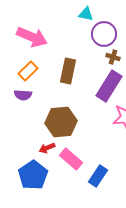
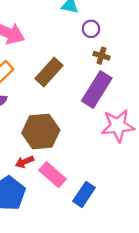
purple circle: (104, 34) -> (91, 29), size x0.6
brown rectangle: (68, 71) -> (49, 72), turned 30

